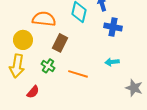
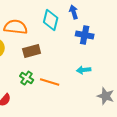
brown rectangle: (60, 43) -> (32, 51), turned 48
green cross: (48, 66) -> (27, 78), moved

